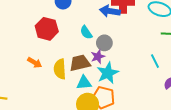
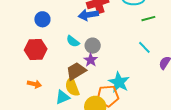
yellow semicircle: (60, 69) -> (72, 87), moved
cyan star: (108, 73) -> (119, 82), moved
cyan triangle: (84, 83) -> (63, 97), moved

